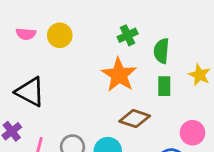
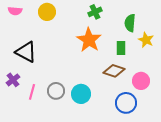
pink semicircle: (26, 34) -> (15, 11), moved
green semicircle: (161, 51) -> (130, 23), moved
brown diamond: (135, 119) -> (114, 71), moved

